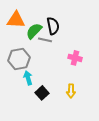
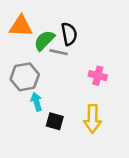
yellow arrow: (71, 91) -> (93, 119), size x1.5
black square: (42, 93) -> (55, 121), turned -32

